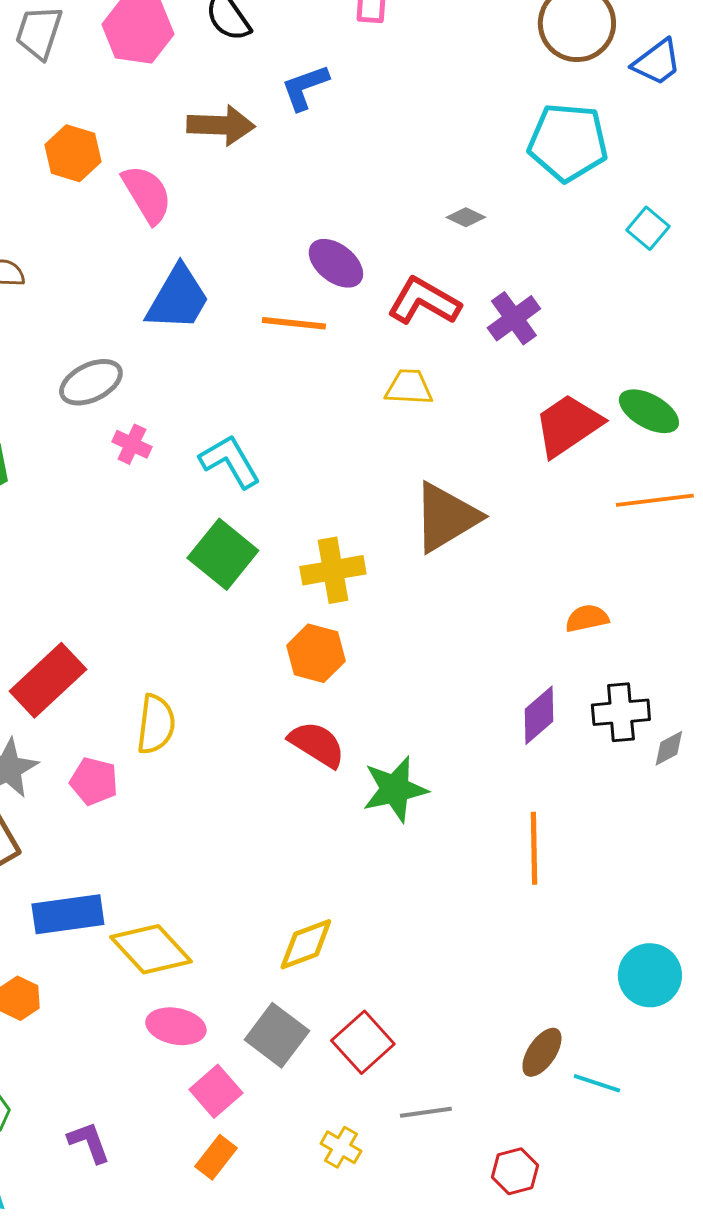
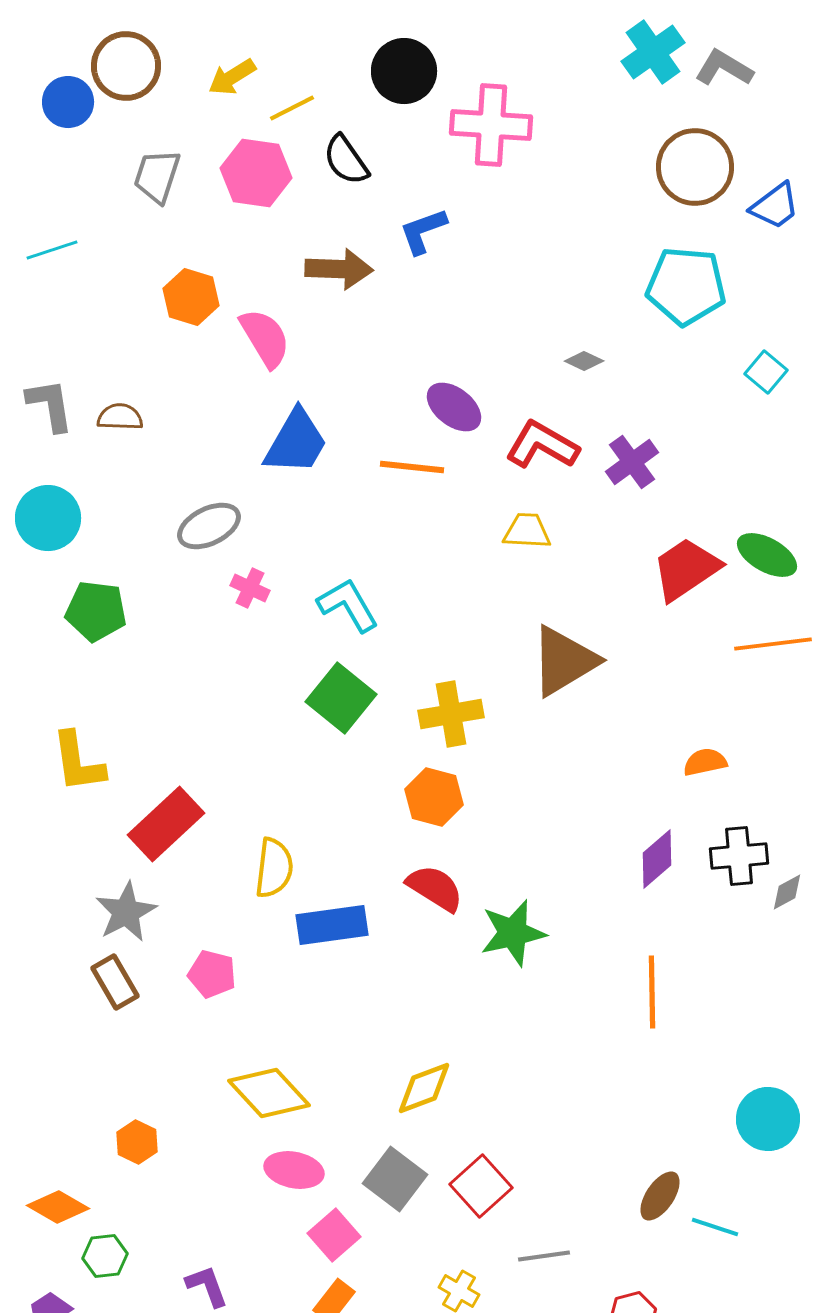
pink pentagon: (94, 781) -> (212, 974), moved
blue rectangle: (68, 914) -> (332, 925), moved

